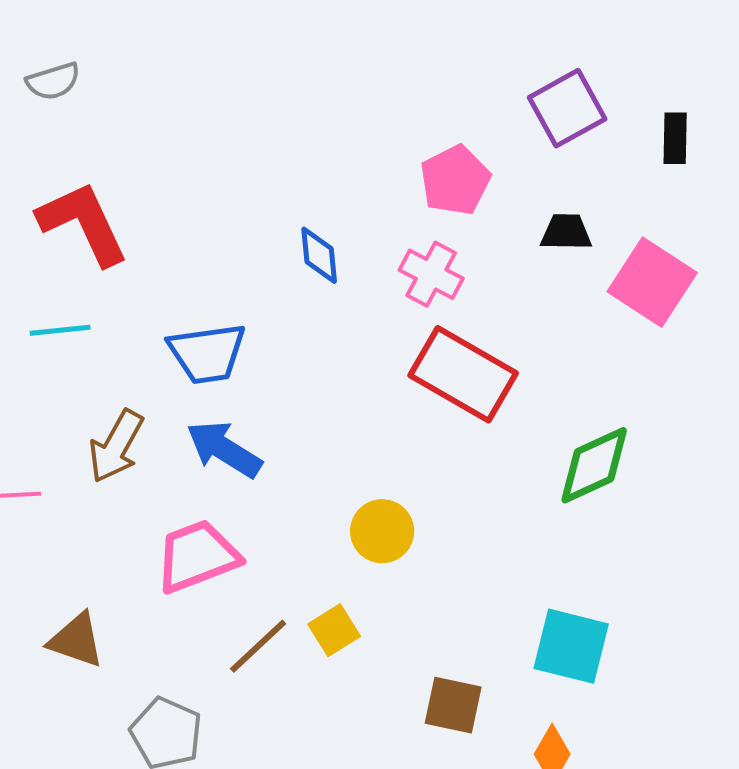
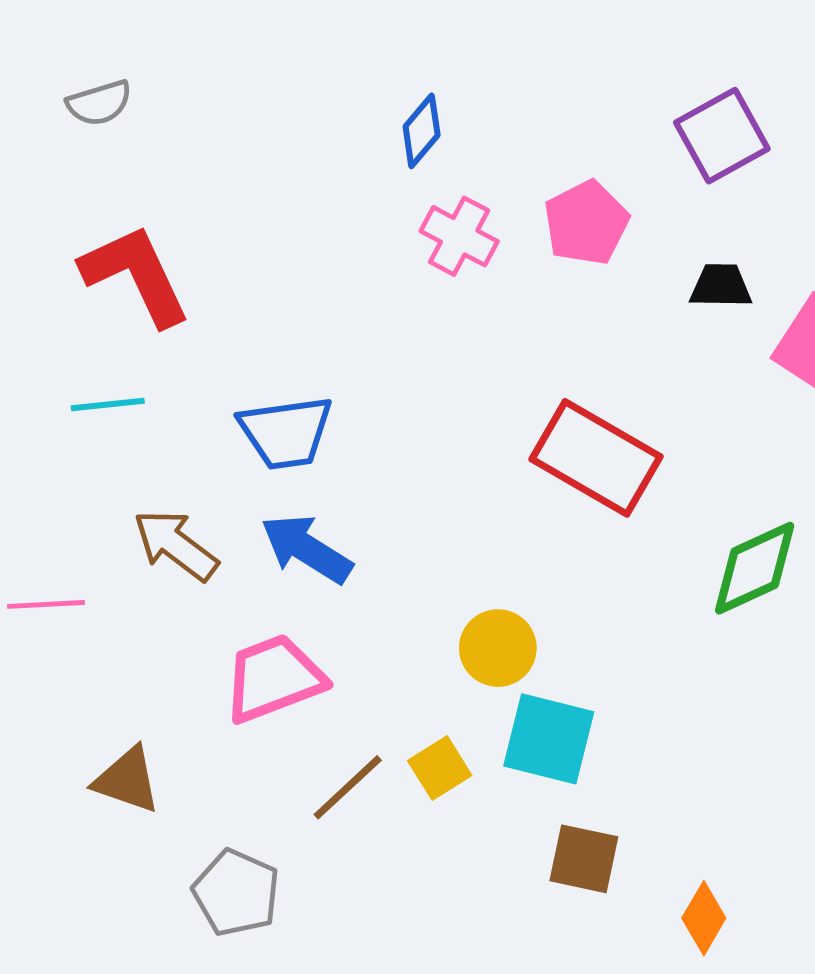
blue diamond: (319, 255) -> (422, 131), moved, turned 46
pink cross: (431, 274) -> (459, 236), moved
brown arrow: (116, 446) -> (176, 545), turned 98
cyan square: (571, 646) -> (549, 739), moved

